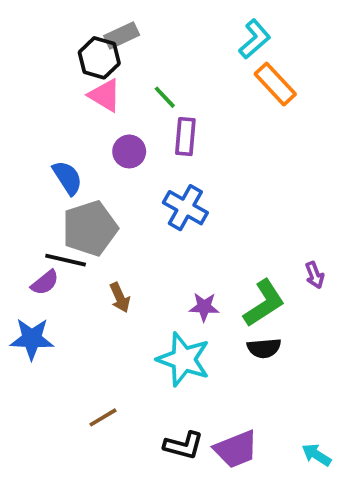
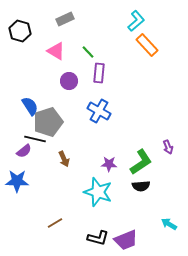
black hexagon: (99, 58) -> (20, 31), moved
blue semicircle: (67, 178) -> (30, 106), moved
cyan arrow: (316, 455) -> (169, 224), moved

